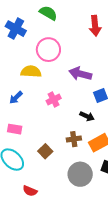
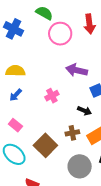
pink circle: (48, 50) -> (60, 34), moved
yellow semicircle: (31, 72) -> (15, 71), moved
pink rectangle: (15, 129) -> (15, 125), turned 32
brown square: (45, 151) -> (45, 145), size x1.6

